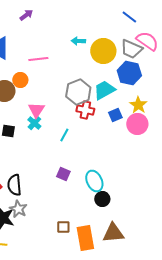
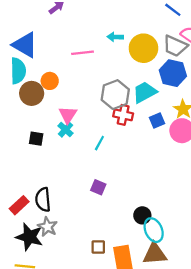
pink line: (38, 59) -> (82, 53), moved
cyan ellipse: (94, 181) -> (154, 230), moved

